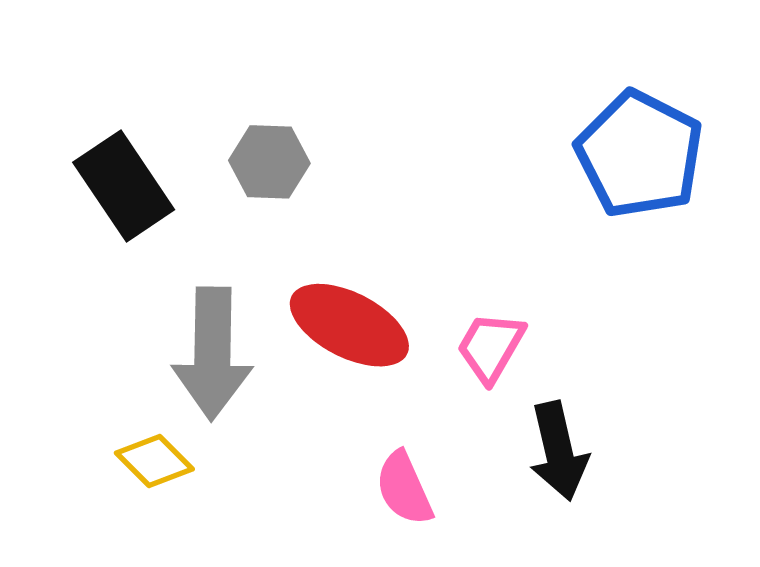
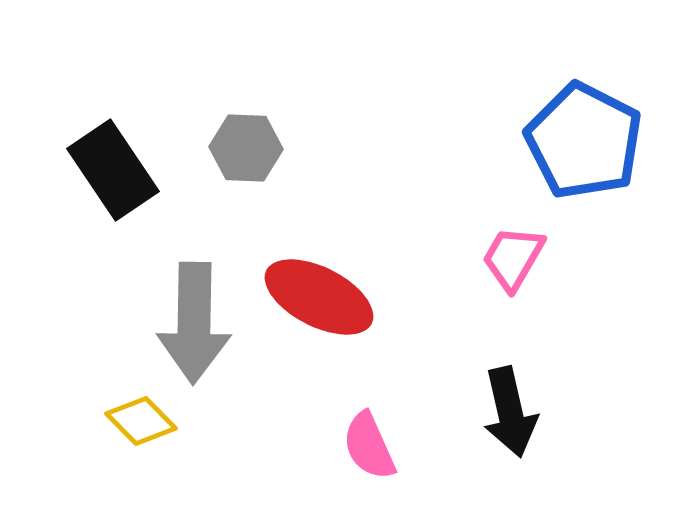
pink trapezoid: (491, 347) -> (513, 258), moved

